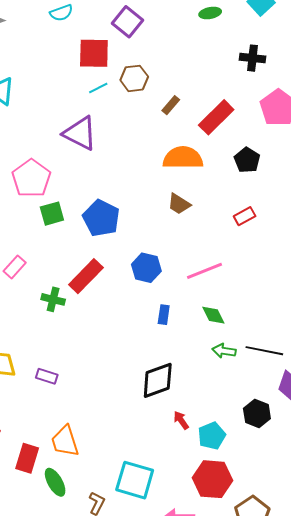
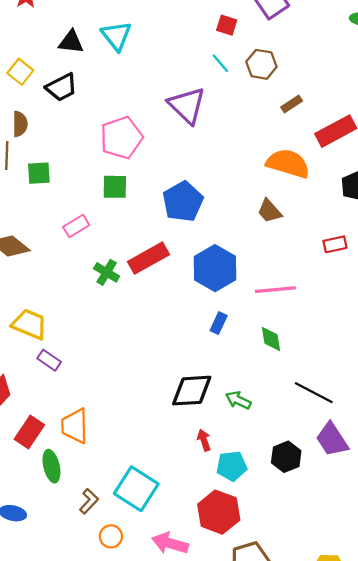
red square: (94, 53) -> (227, 25), size x0.6
cyan line: (98, 88) -> (220, 63), turned 60
green square: (52, 214) -> (115, 187), moved
blue hexagon: (146, 268) -> (215, 268), size x1.4
green arrow: (224, 351) -> (238, 400), moved
purple rectangle: (47, 376) -> (49, 360), moved

